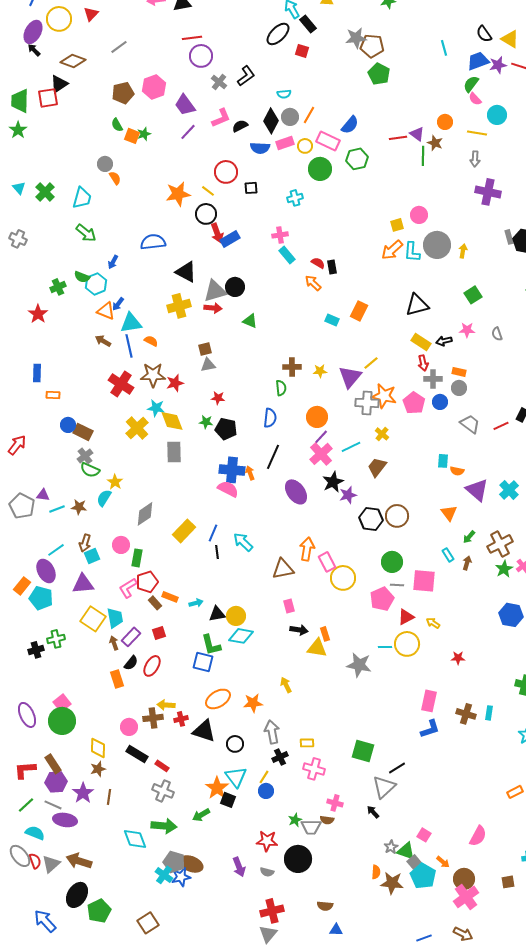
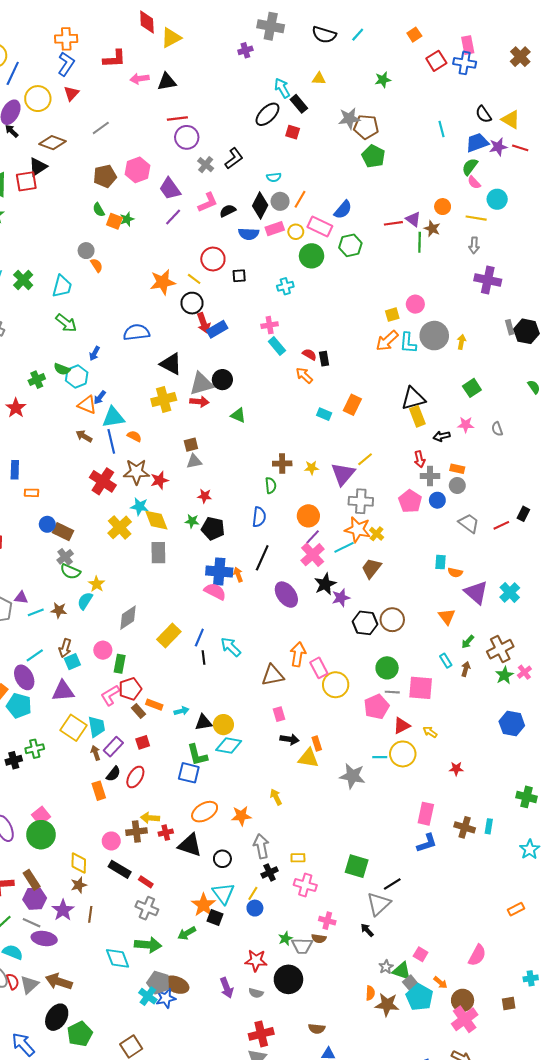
yellow rectangle: (421, 342) -> (417, 416), moved, turned 36
orange star: (384, 396) -> (358, 530), moved

